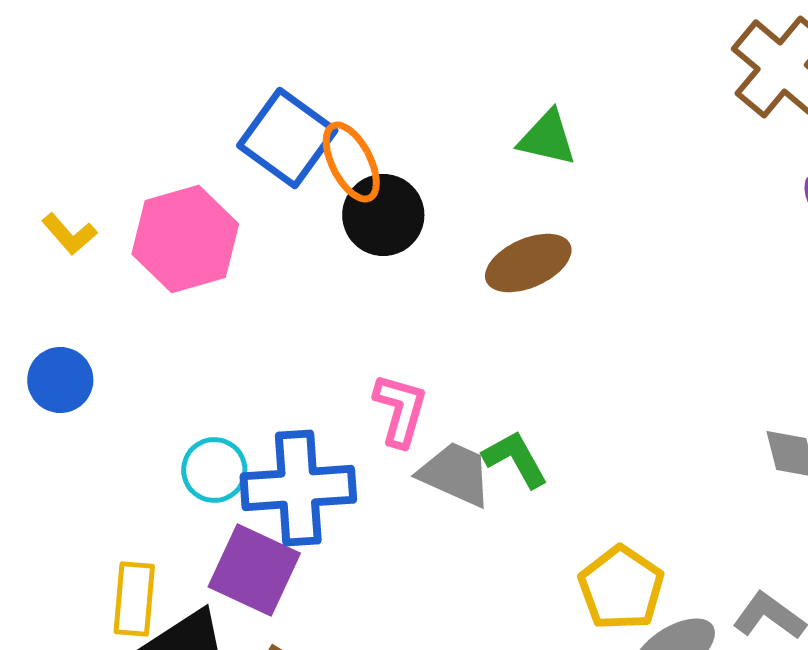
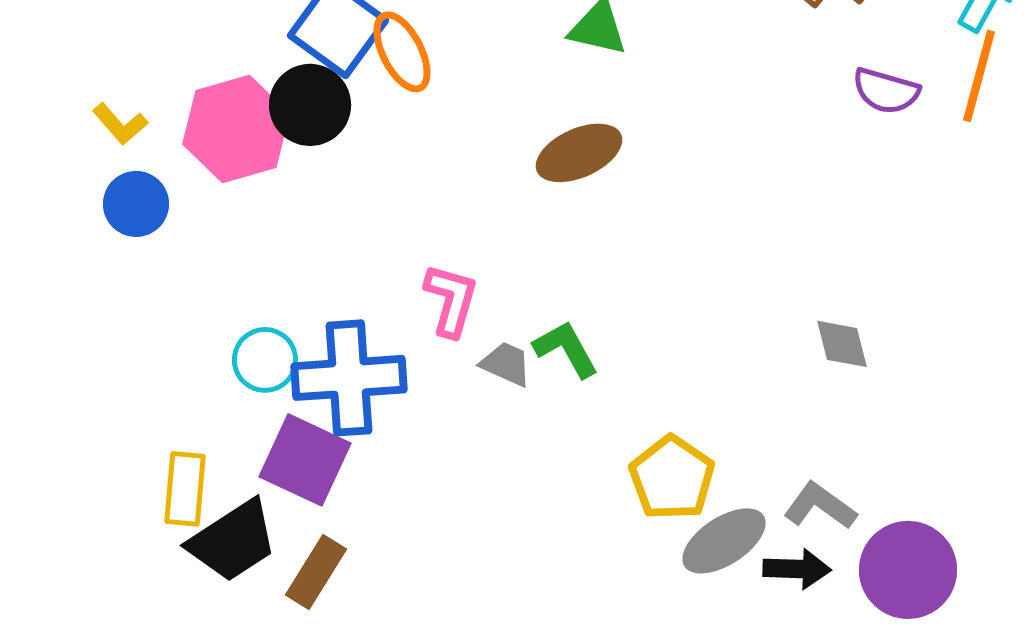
black circle: (383, 215) -> (310, 105), moved
blue circle: (60, 380) -> (136, 204), moved
gray trapezoid: (455, 474) -> (506, 364), size x0.7

